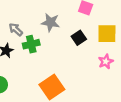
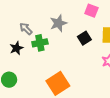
gray star: (50, 22) -> (58, 23), turned -30

